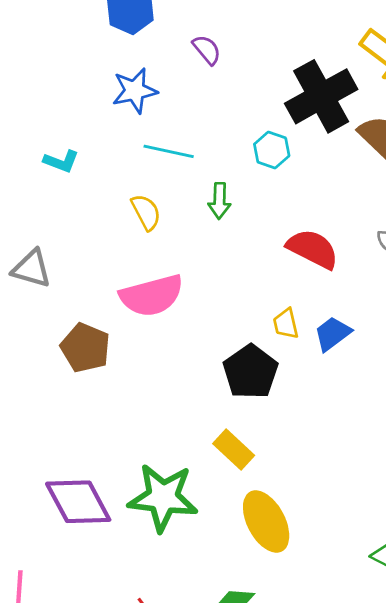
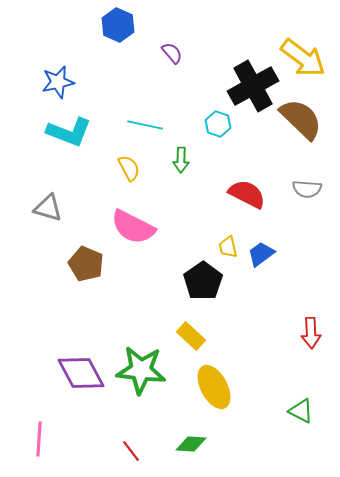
blue star: (135, 91) -> (58, 82), moved
cyan L-shape: (61, 161) -> (69, 132), size x1.8
pink semicircle: (152, 295) -> (133, 227), turned 42

